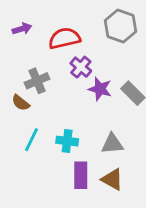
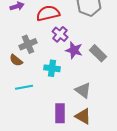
cyan line: (32, 140) -> (24, 87), turned 54
cyan cross: (67, 141) -> (52, 68), moved
gray triangle: (112, 144) -> (83, 90), turned 42

